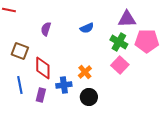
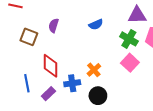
brown square: (20, 51) -> (29, 37), moved
purple rectangle: (41, 95) -> (48, 94), turned 32

